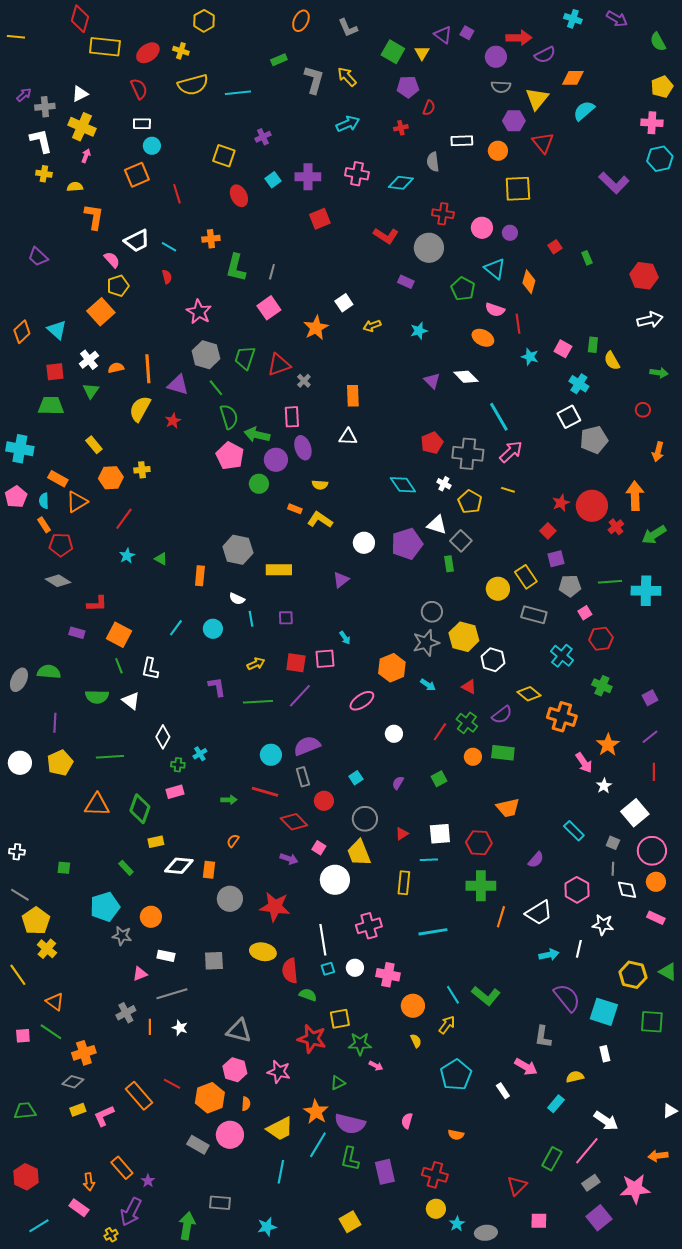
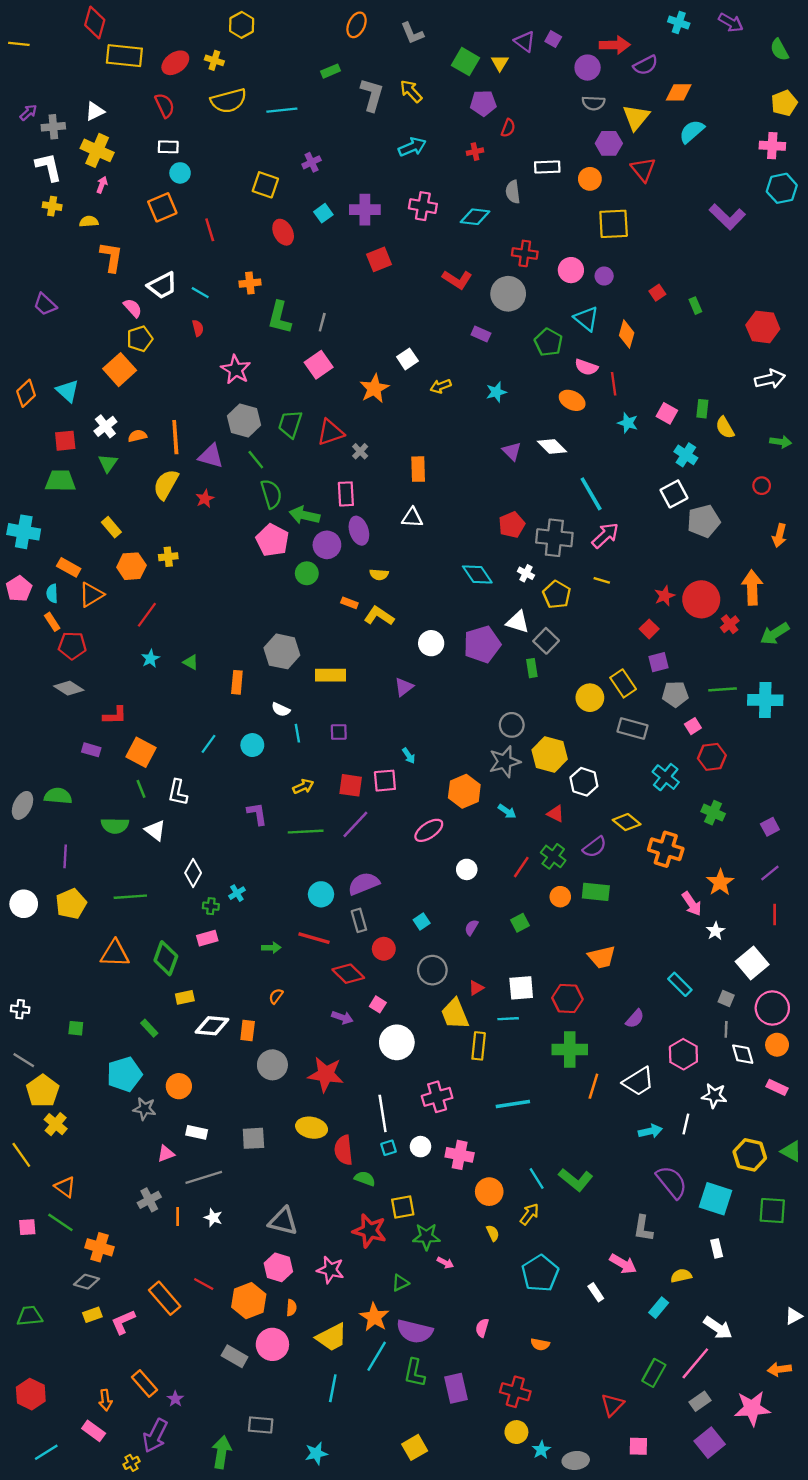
yellow trapezoid: (359, 853) -> (455, 1014), moved
orange cross: (84, 1053) -> (100, 1247), turned 35

